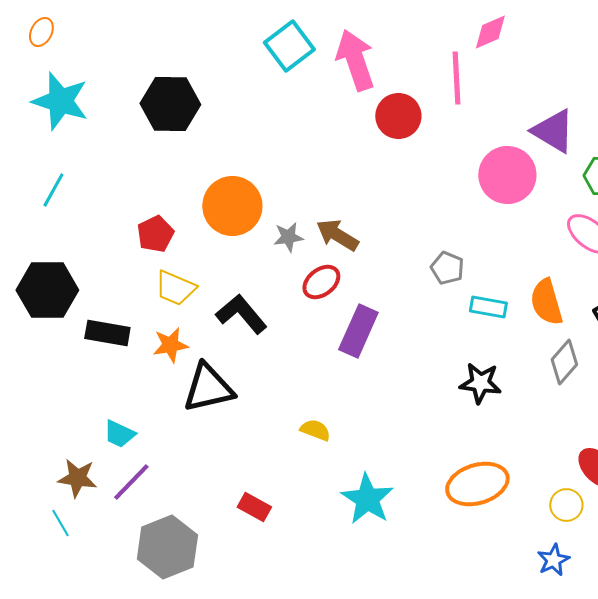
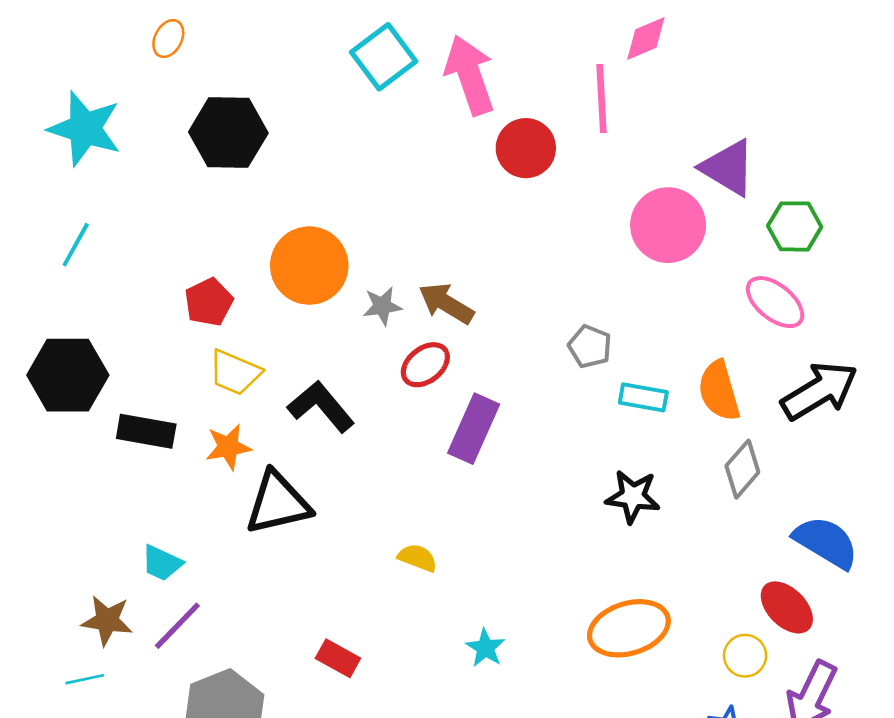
orange ellipse: (41, 32) -> (168, 39), moved
cyan star: (367, 499) -> (485, 648), size x0.6
cyan line: (60, 523) -> (85, 679), turned -72

